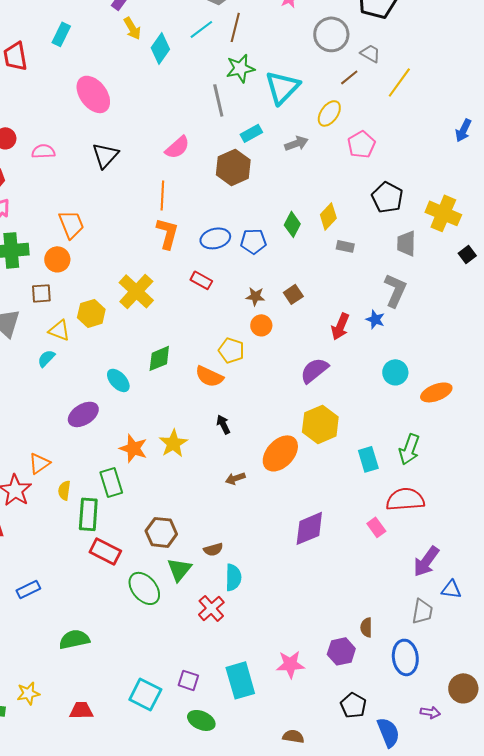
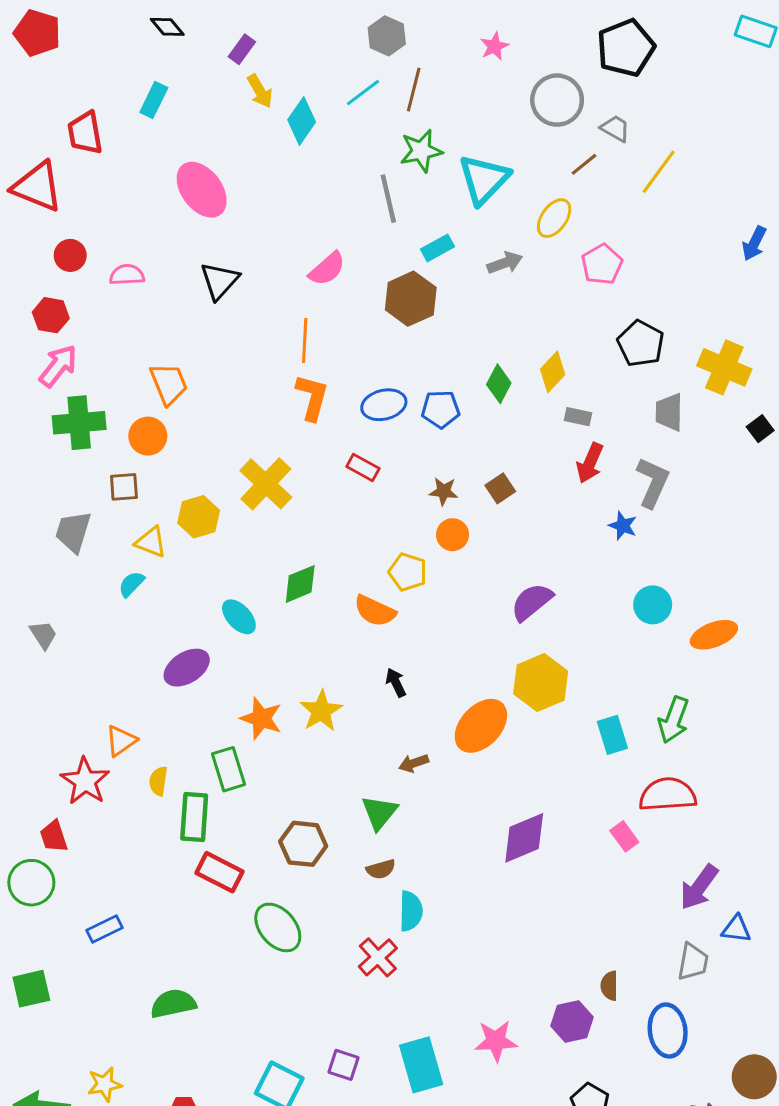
red arrow: (340, 326) -> (590, 463), moved
green triangle: (179, 569) -> (379, 812), moved

